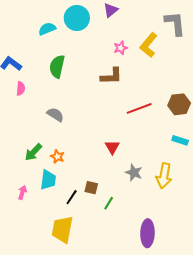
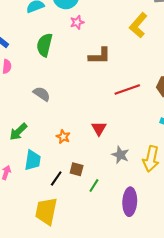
pink star: (121, 48) -> (77, 22), moved
orange star: (57, 157) -> (63, 137), moved
purple ellipse: (147, 233) -> (130, 202), moved

